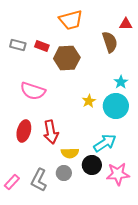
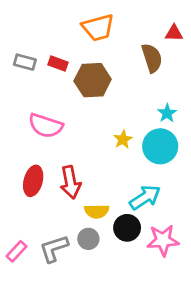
gray L-shape: (39, 180) -> (54, 249), turned 45

